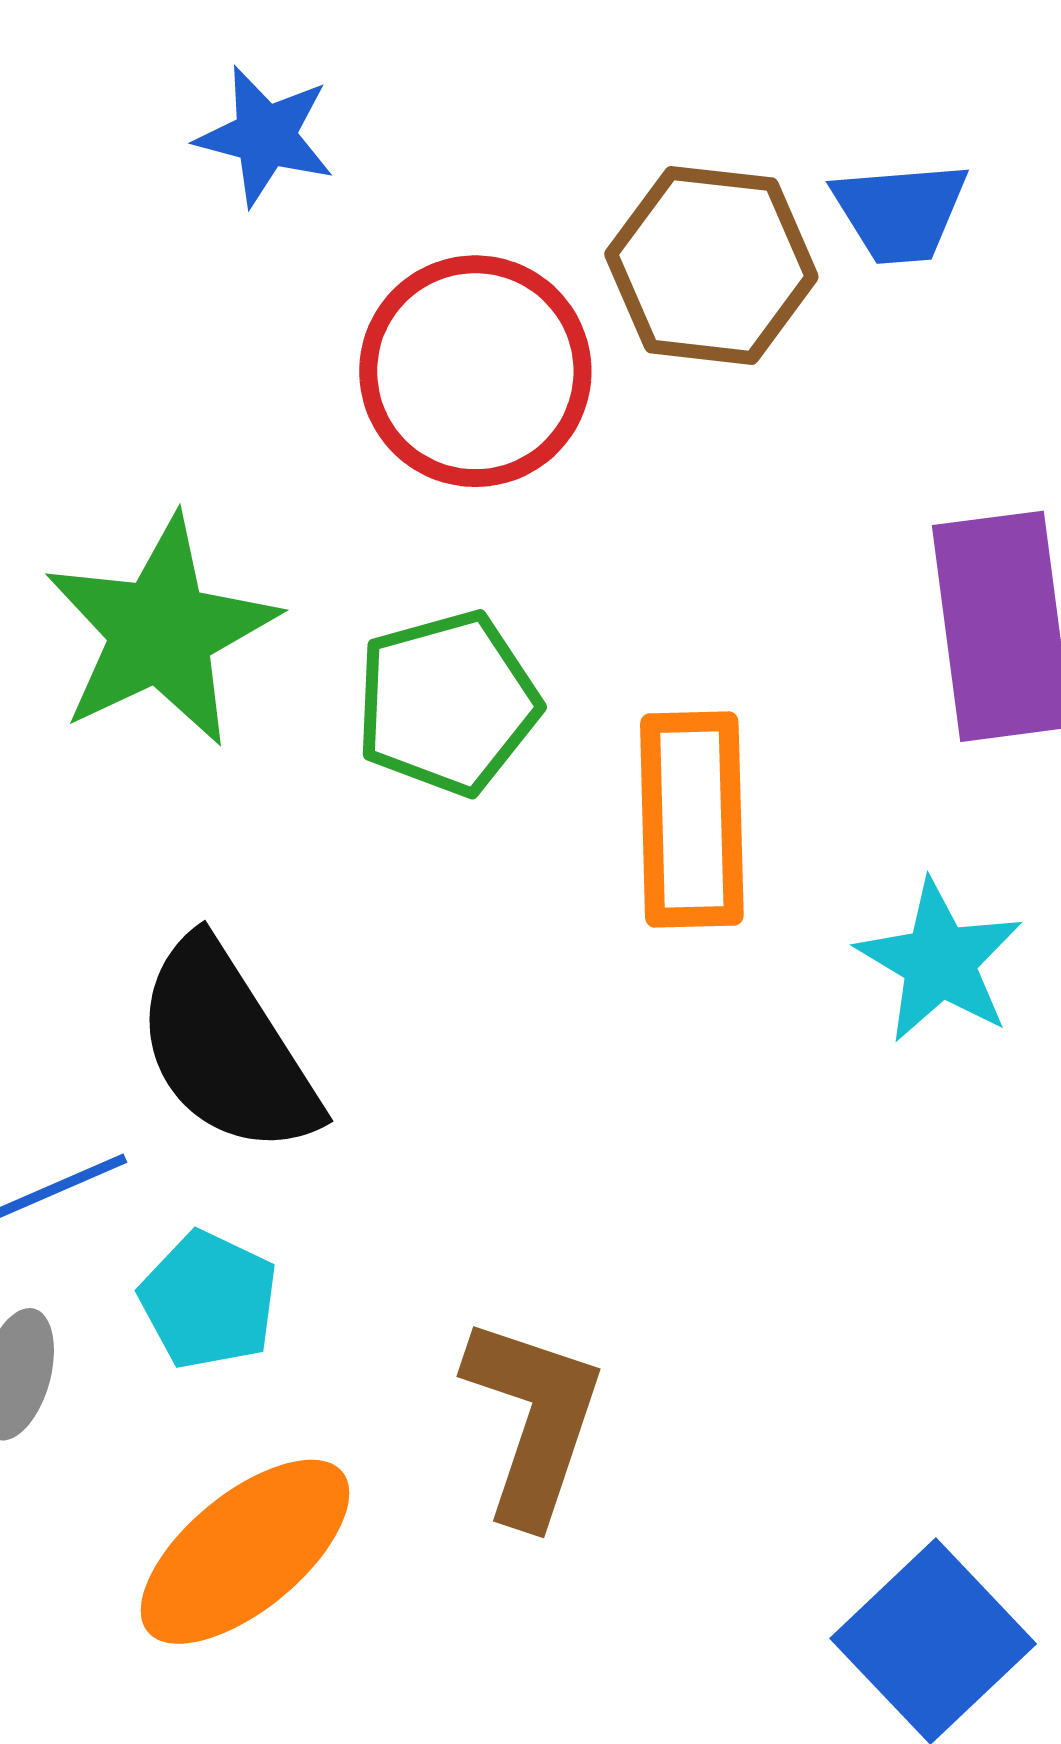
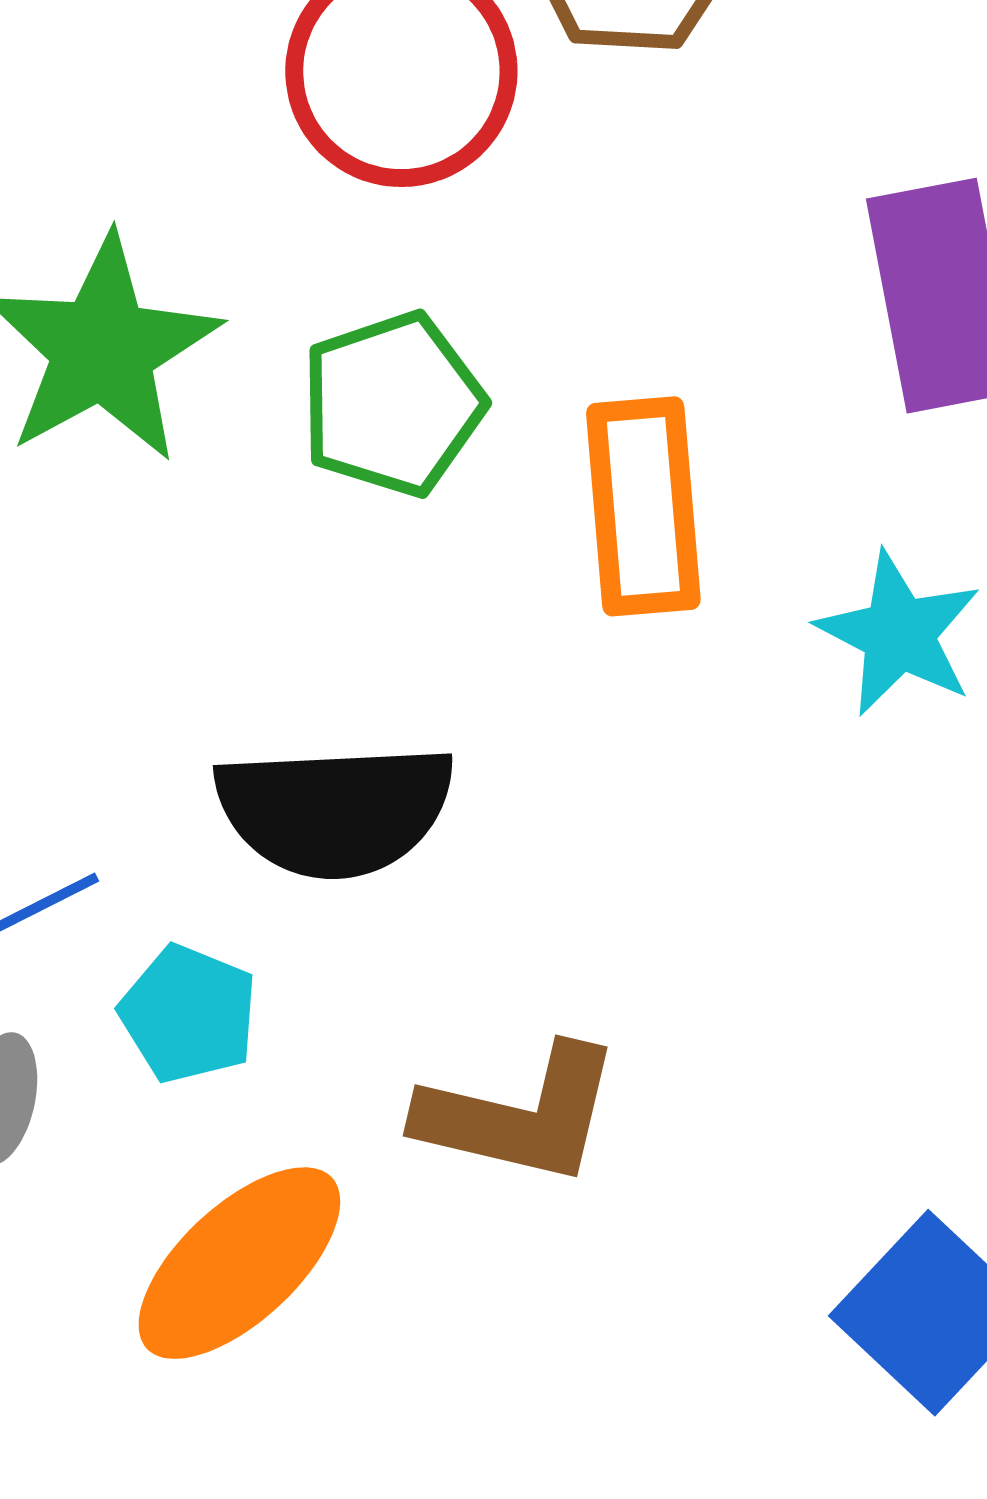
black semicircle: (226, 1048) -> (335, 810), moved, turned -57
brown L-shape: (533, 1420) -> (520, 1115), turned 88

